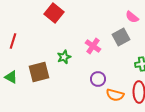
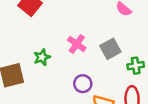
gray square: (121, 37) -> (110, 49), moved

